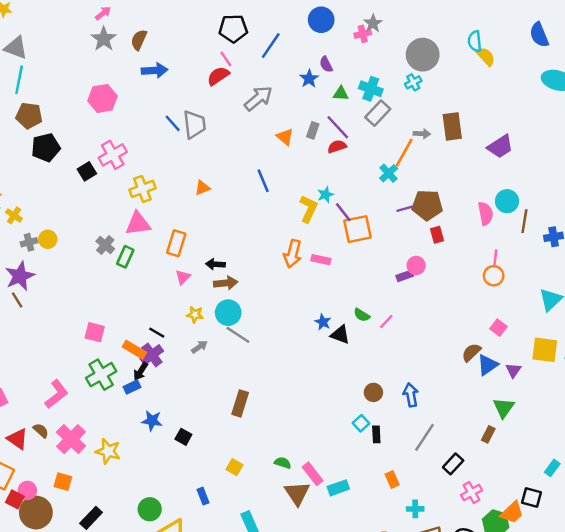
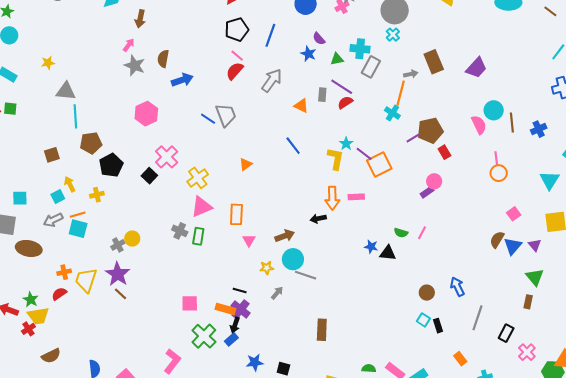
yellow cross: (14, 215) -> (97, 195), moved, turned -32
black arrow: (215, 264) -> (318, 219), moved
pink square: (498, 328) -> (514, 214), turned 32

